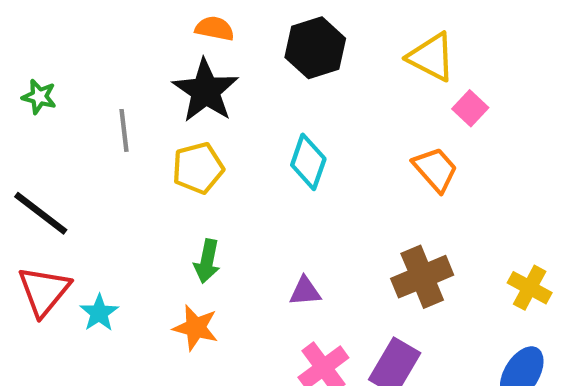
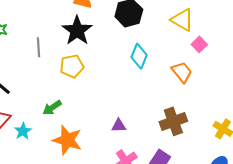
cyan diamond: (308, 162) -> (139, 56), moved
green arrow: (207, 261) -> (52, 108), moved, turned 42
orange star: (196, 328) -> (67, 140), size x1.4

